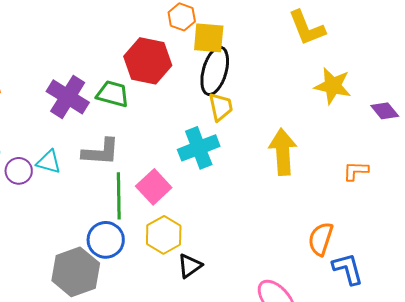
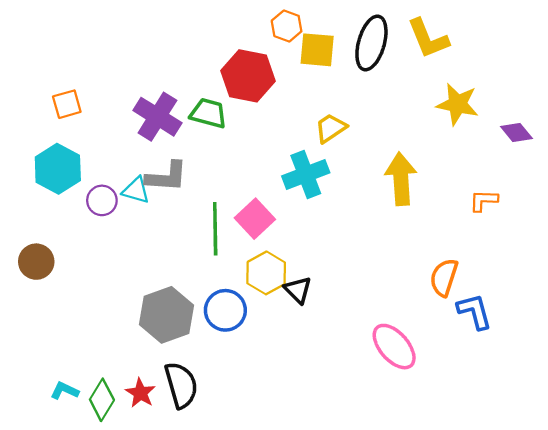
black ellipse: (215, 71) -> (371, 43), moved
yellow trapezoid: (221, 107) -> (331, 128), turned -112
gray L-shape: (101, 152) -> (166, 177), moved
blue circle: (106, 240) -> (225, 310), moved
black triangle: (190, 266) -> (298, 290), moved, turned -40

